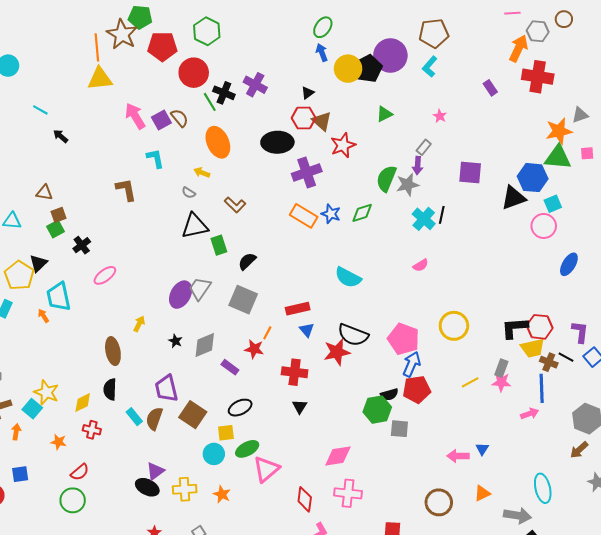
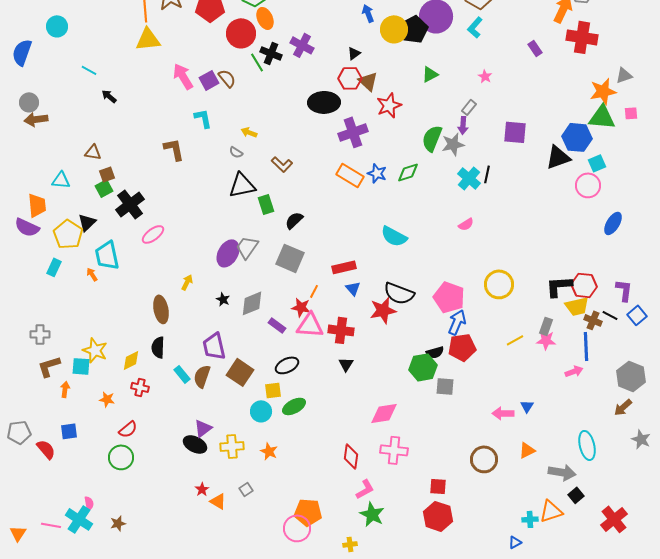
orange ellipse: (218, 142) -> (265, 18), moved, size x0.7
black cross: (82, 245) -> (130, 204), size x1.6
cyan square: (32, 409) -> (81, 366), turned -36
pink triangle: (266, 469) -> (310, 325), moved, turned 44

